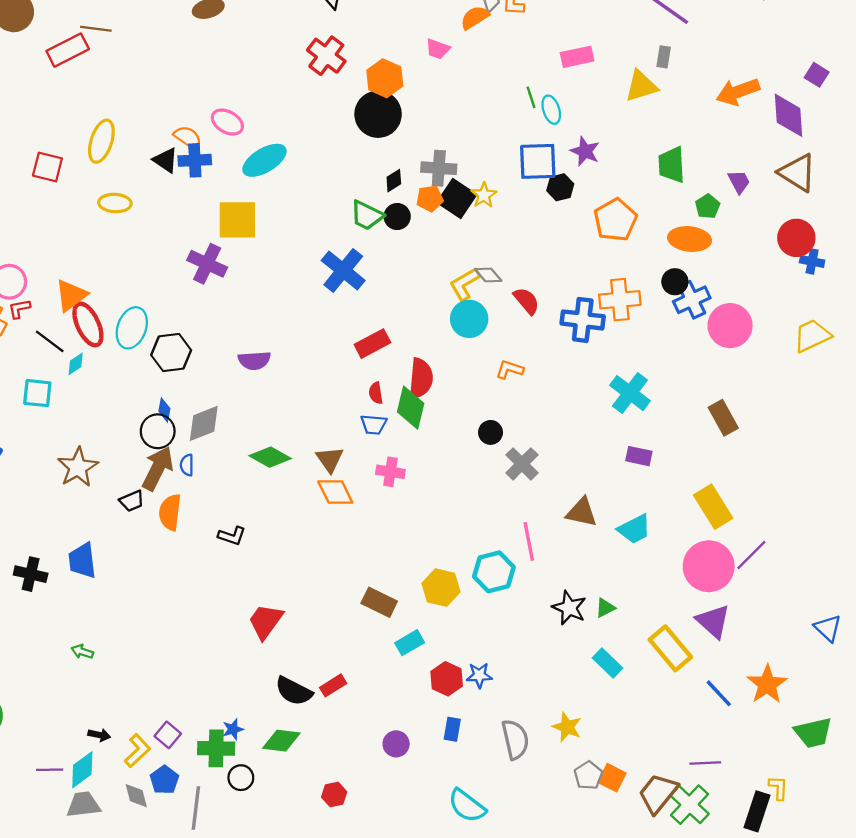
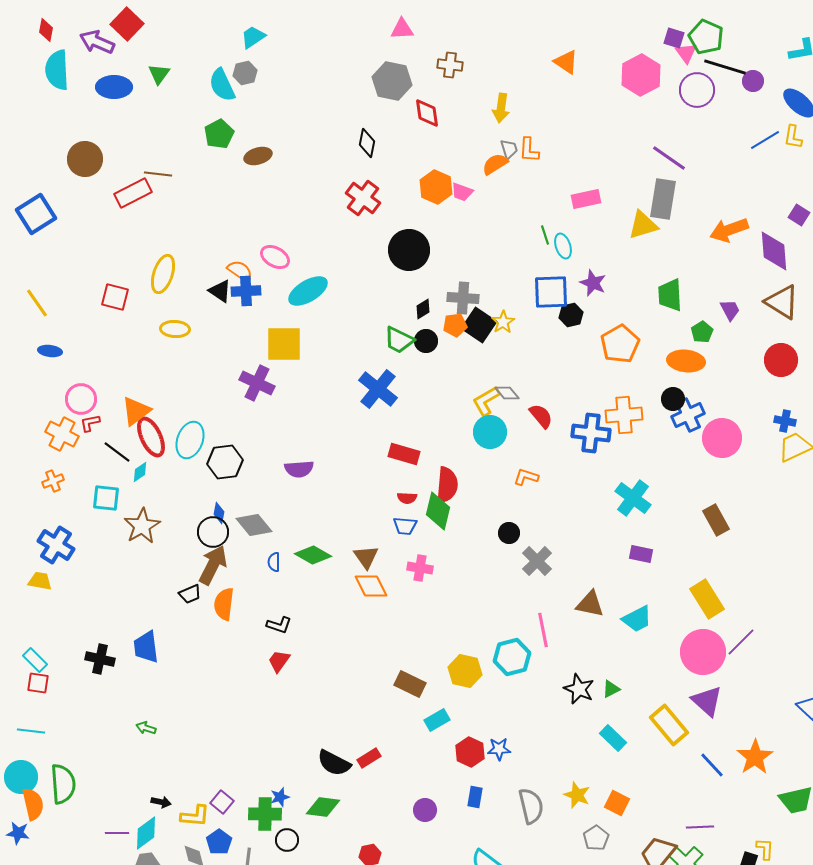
gray rectangle: (664, 57) -> (663, 199), size x2.0
orange hexagon: (385, 78) -> (436, 187), moved
blue cross: (812, 261) -> (785, 421), moved
red rectangle: (372, 344) -> (404, 454), turned 44
red semicircle: (376, 393) -> (407, 498), turned -78
gray diamond: (204, 423) -> (254, 525), turned 72
blue semicircle: (187, 465) -> (274, 562), moved
brown star: (78, 467) -> (142, 526), moved
red trapezoid: (266, 621) -> (279, 661), moved, size x0.7
yellow L-shape: (137, 751) -> (195, 816), turned 48
orange square: (612, 778) -> (617, 803), moved

